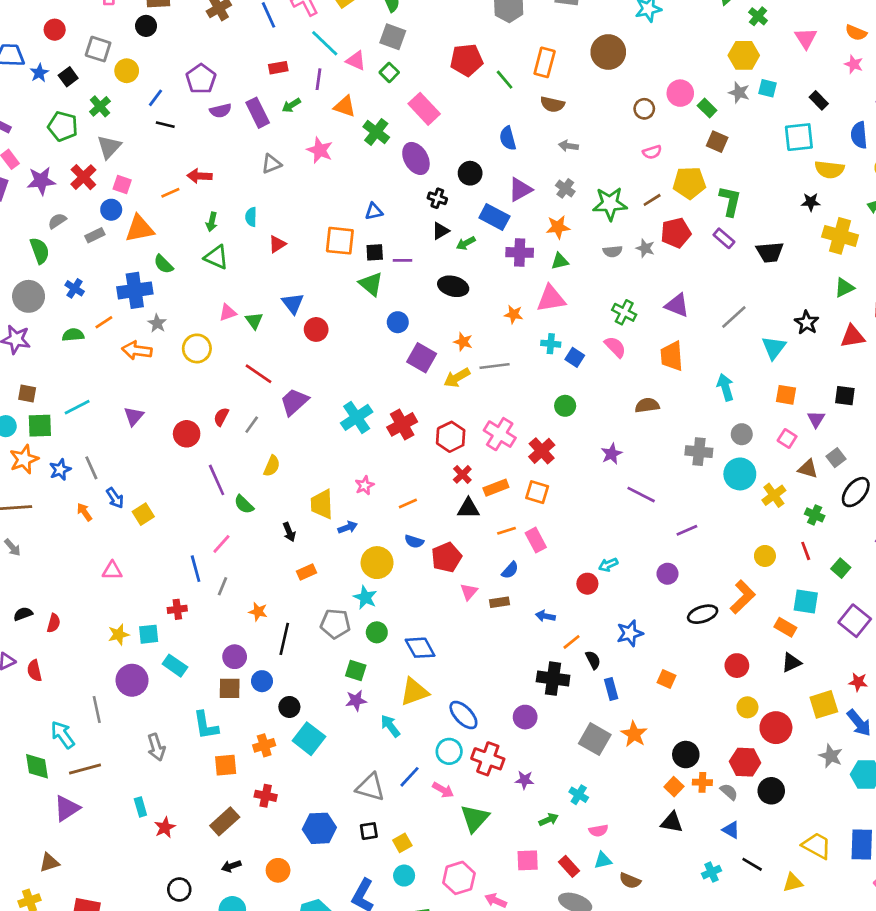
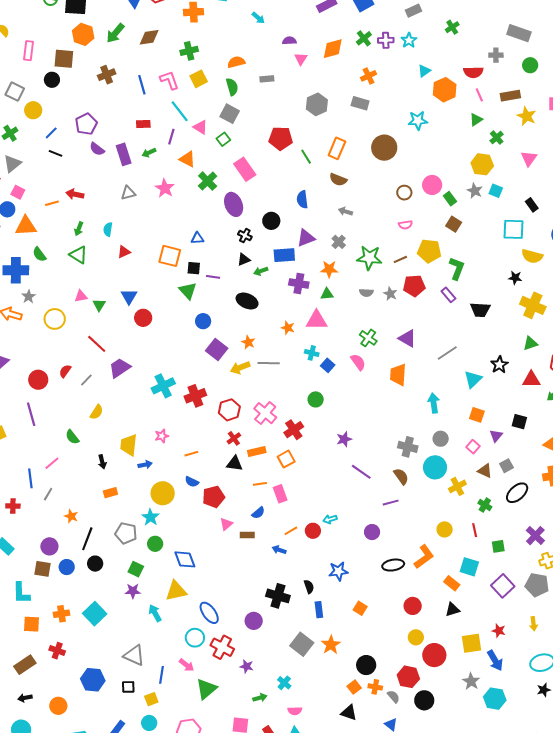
purple semicircle: (220, 111) -> (97, 149), turned 42
blue rectangle: (494, 217) -> (284, 255), turned -40
brown semicircle: (647, 405) -> (401, 476), moved, turned 54
purple line: (217, 480) -> (31, 414), moved
orange square: (537, 492) -> (286, 459), turned 36
green square: (841, 568) -> (498, 546), turned 32
orange line: (572, 642) -> (291, 531), moved
black circle: (289, 707) -> (95, 564), moved
blue line: (410, 777) -> (161, 675), moved, turned -42

